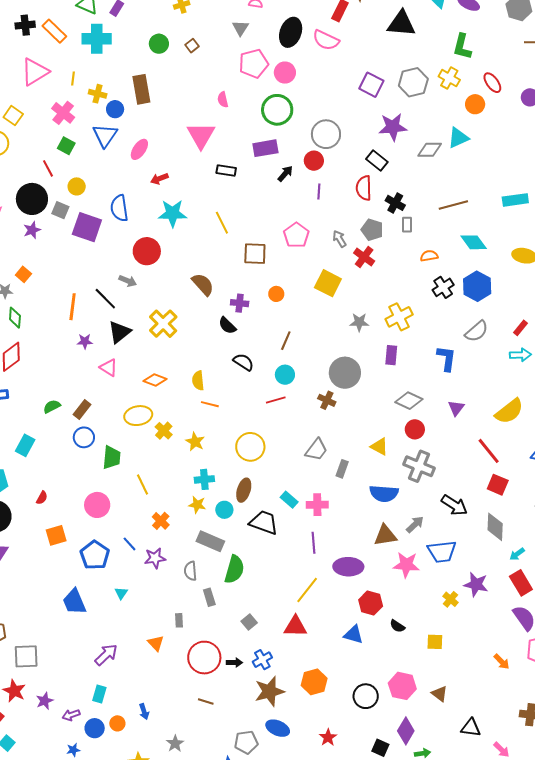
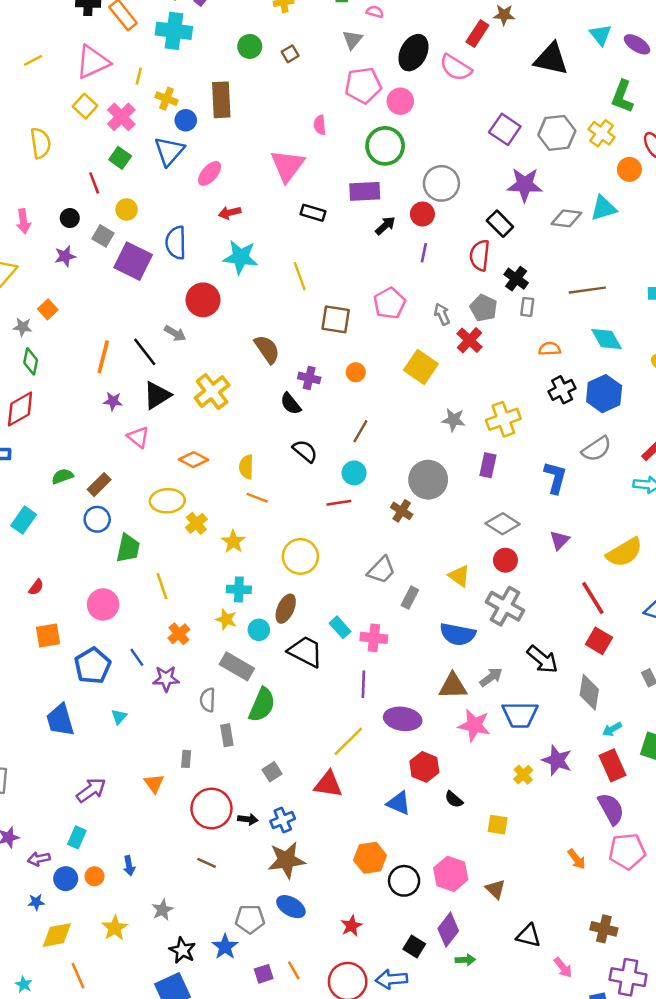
yellow square: (13, 116) -> (85, 106), moved
black circle: (32, 199) -> (70, 218), size x0.5
orange hexagon: (314, 682) -> (370, 858), moved

